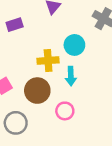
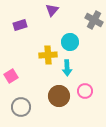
brown circle: (37, 91) -> (59, 96), moved
pink circle: (65, 111) -> (85, 91), moved

